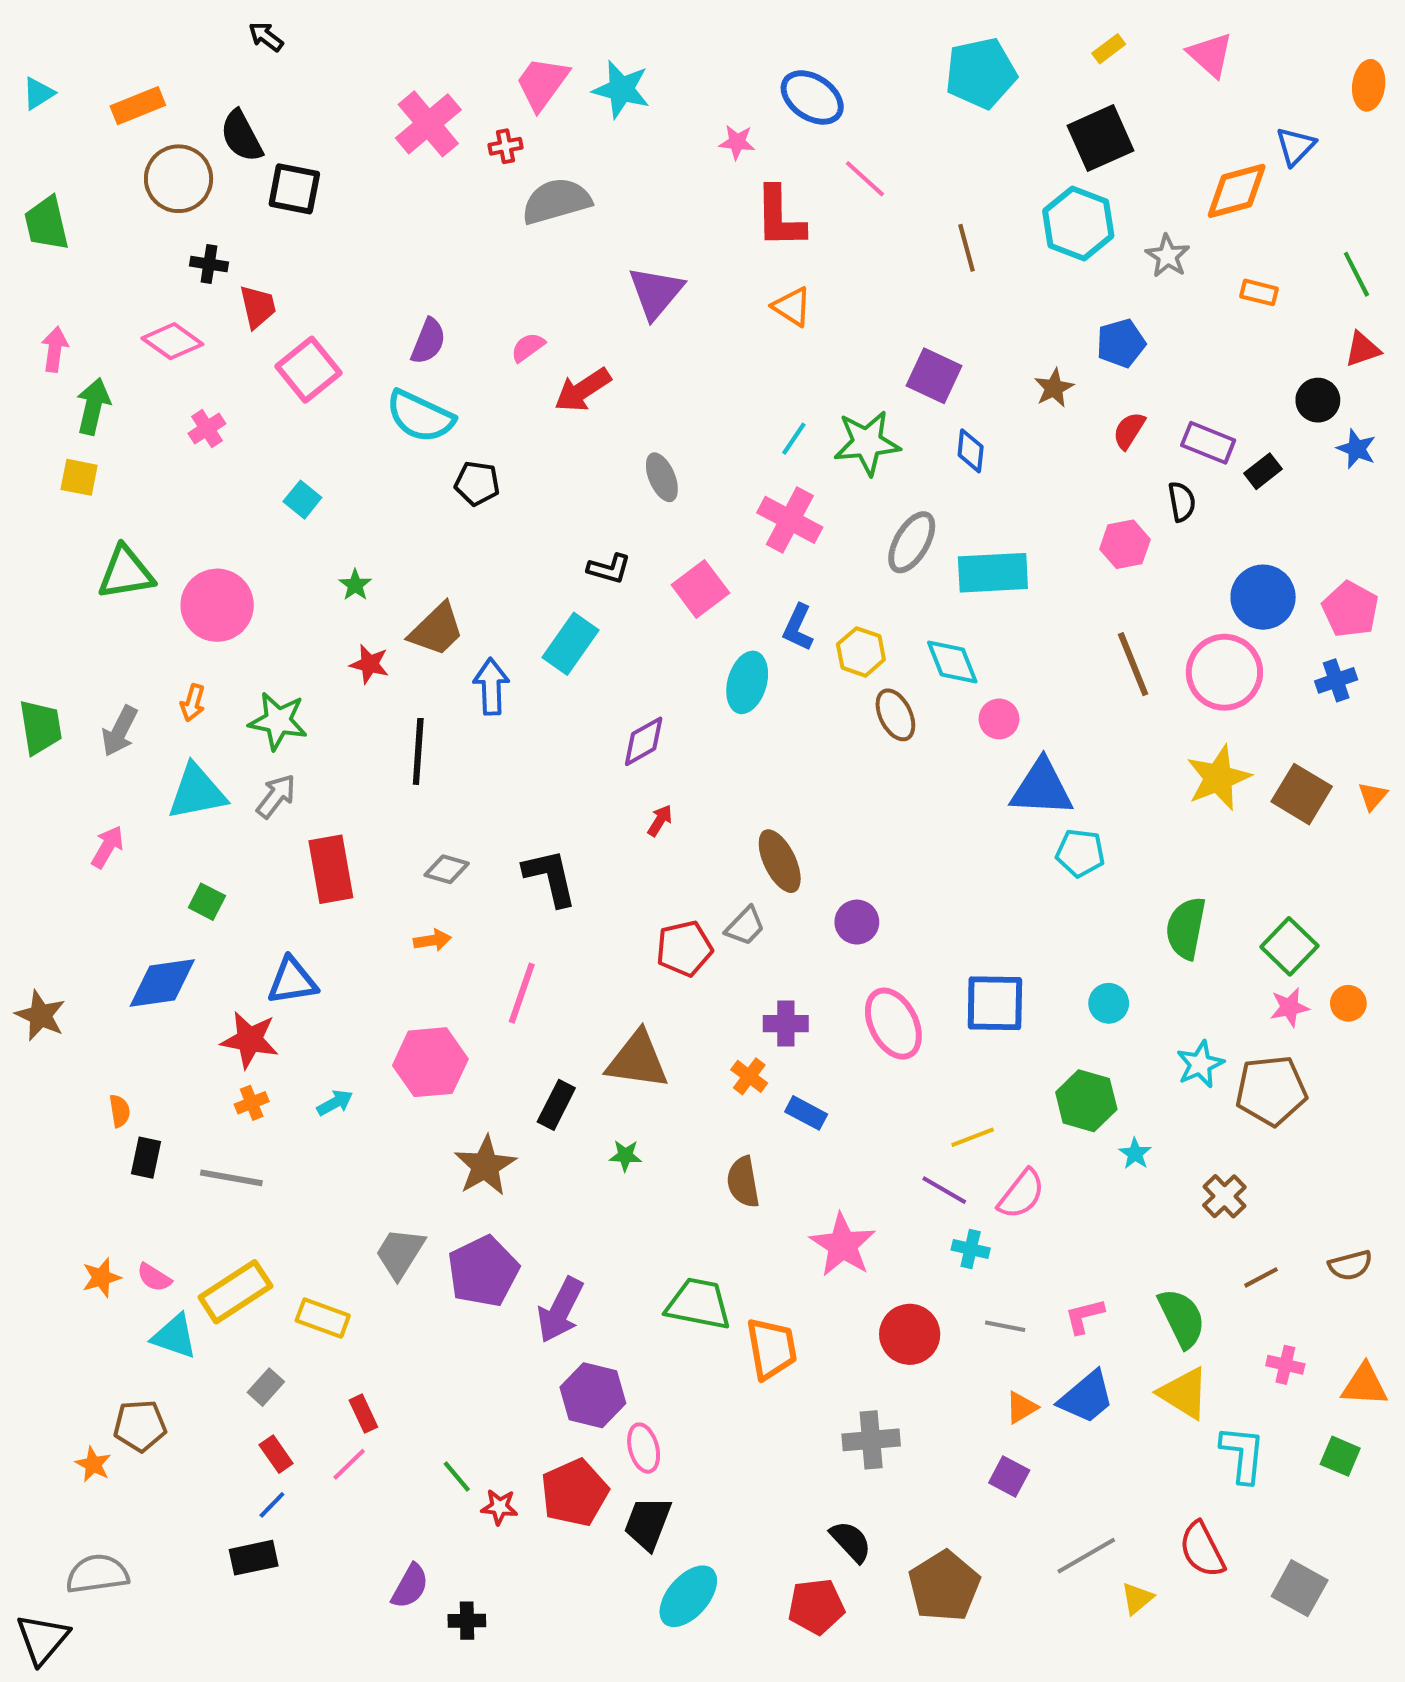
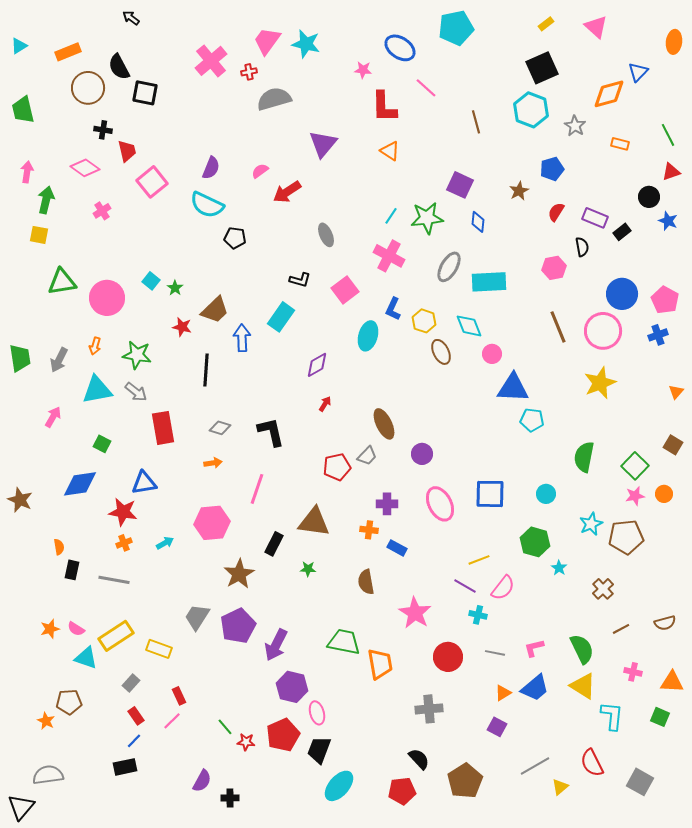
cyan pentagon: (981, 73) -> (456, 28), moved
cyan square: (302, 500) -> (151, 281), moved
brown square: (1302, 794) -> (673, 445), moved, size x0.7
gray arrow: (276, 796) -> (136, 392), turned 90
orange cross: (749, 1076) -> (369, 530), turned -30

